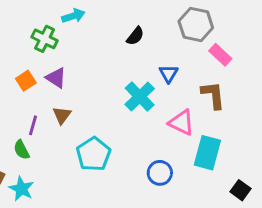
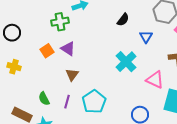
green cross: (45, 39) -> (60, 22), turned -36
blue triangle: (168, 73) -> (146, 37), moved
purple line: (33, 125) -> (67, 102), moved

